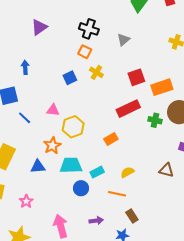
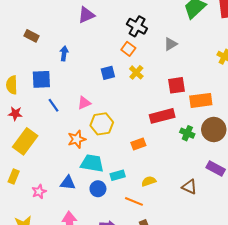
pink triangle: (53, 110) -> (84, 103), turned -40
blue triangle: (38, 167) -> (68, 183), moved

